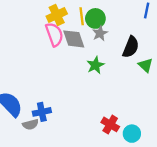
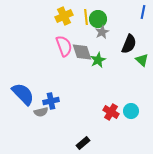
pink semicircle: (54, 34) -> (64, 46), moved
gray diamond: (74, 39) -> (82, 52), moved
cyan circle: (132, 134) -> (131, 111), moved

